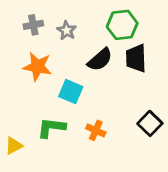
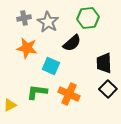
gray star: (67, 30) -> (48, 22), size x1.5
black trapezoid: (136, 58) -> (104, 63), moved
orange cross: (96, 130) -> (69, 94), size x1.5

